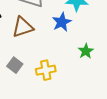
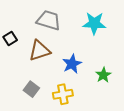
blue star: (62, 22) -> (72, 64), moved

